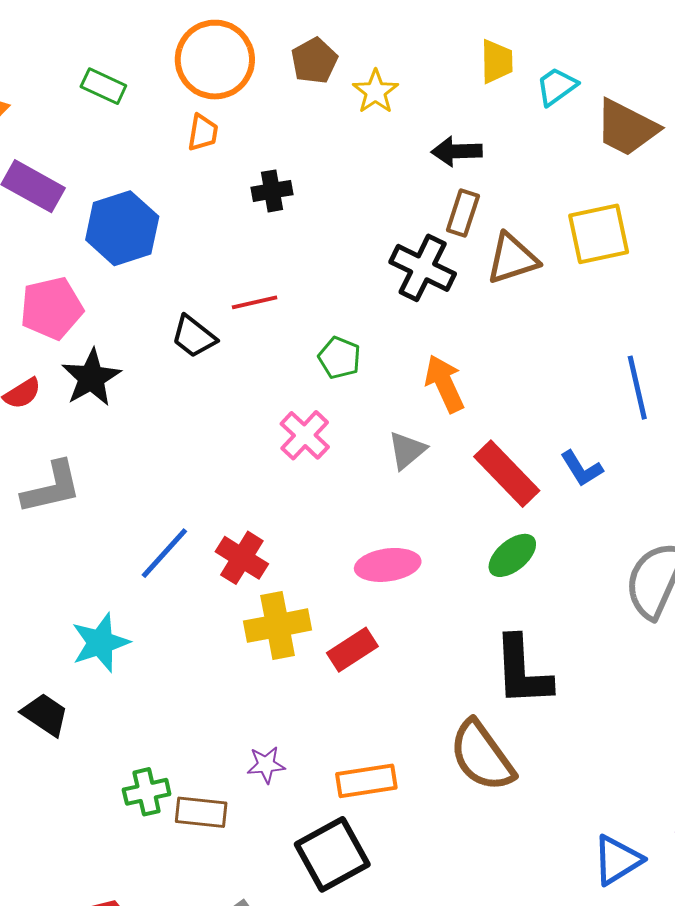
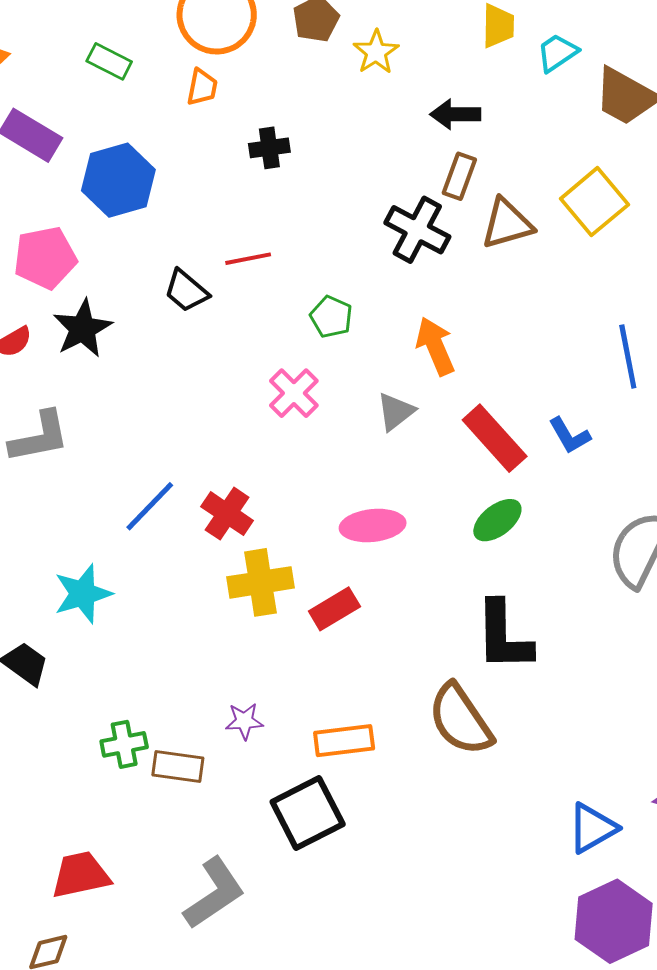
green rectangle: (103, 86) -> (109, 61), moved
yellow square: (599, 234) -> (594, 202), turned -30

